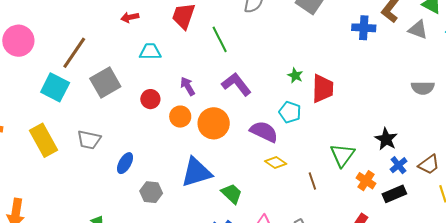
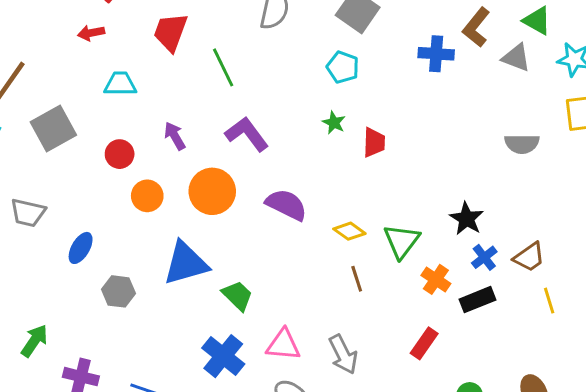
red trapezoid: (323, 89) -> (374, 142), size x0.7
cyan pentagon: (290, 112) -> (343, 67), moved
orange circle: (180, 117) -> (147, 196), moved
yellow diamond: (276, 163) -> (349, 231), moved

